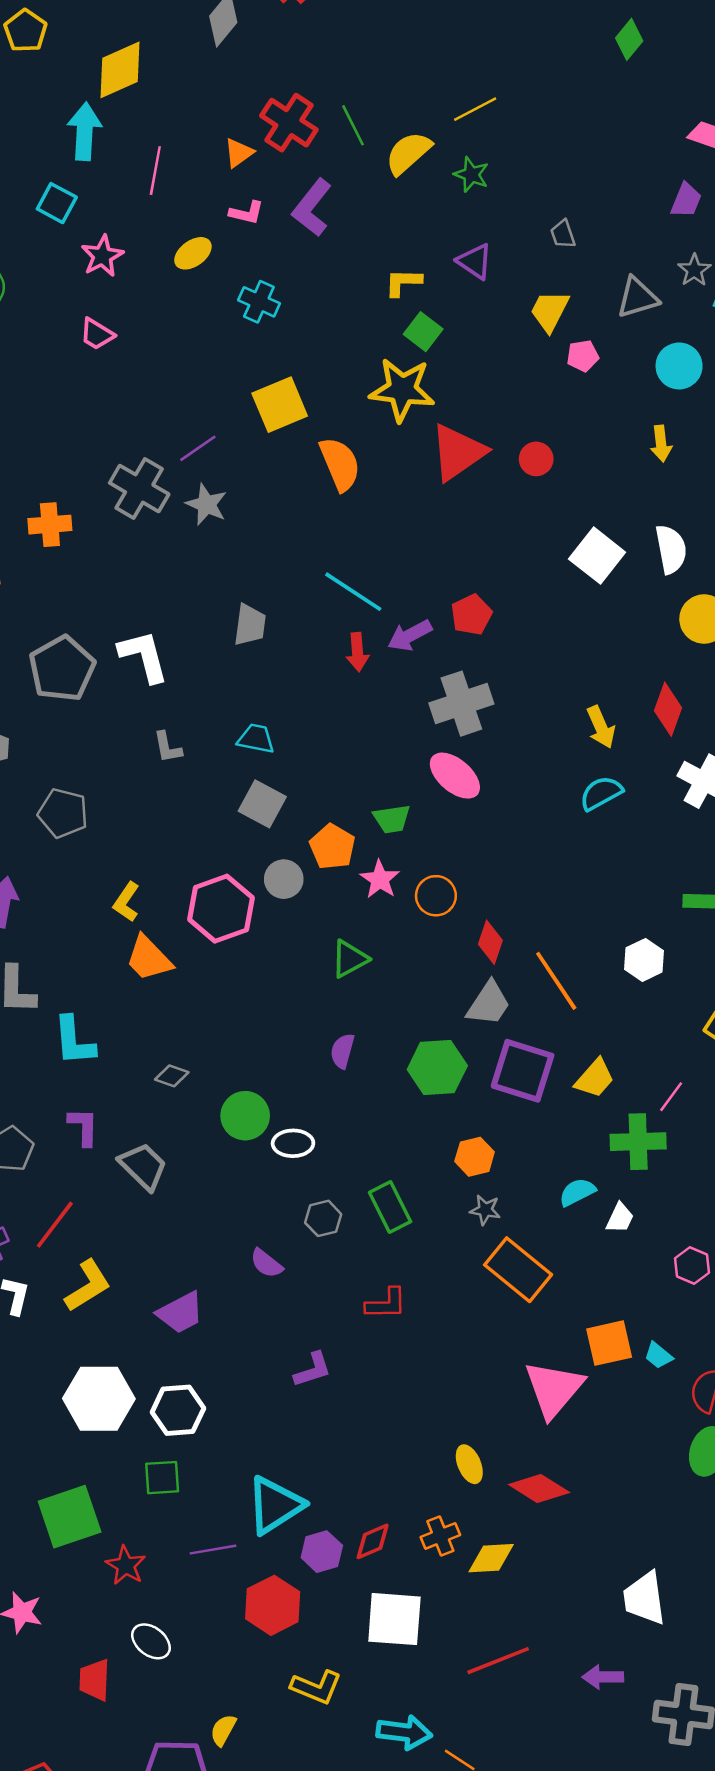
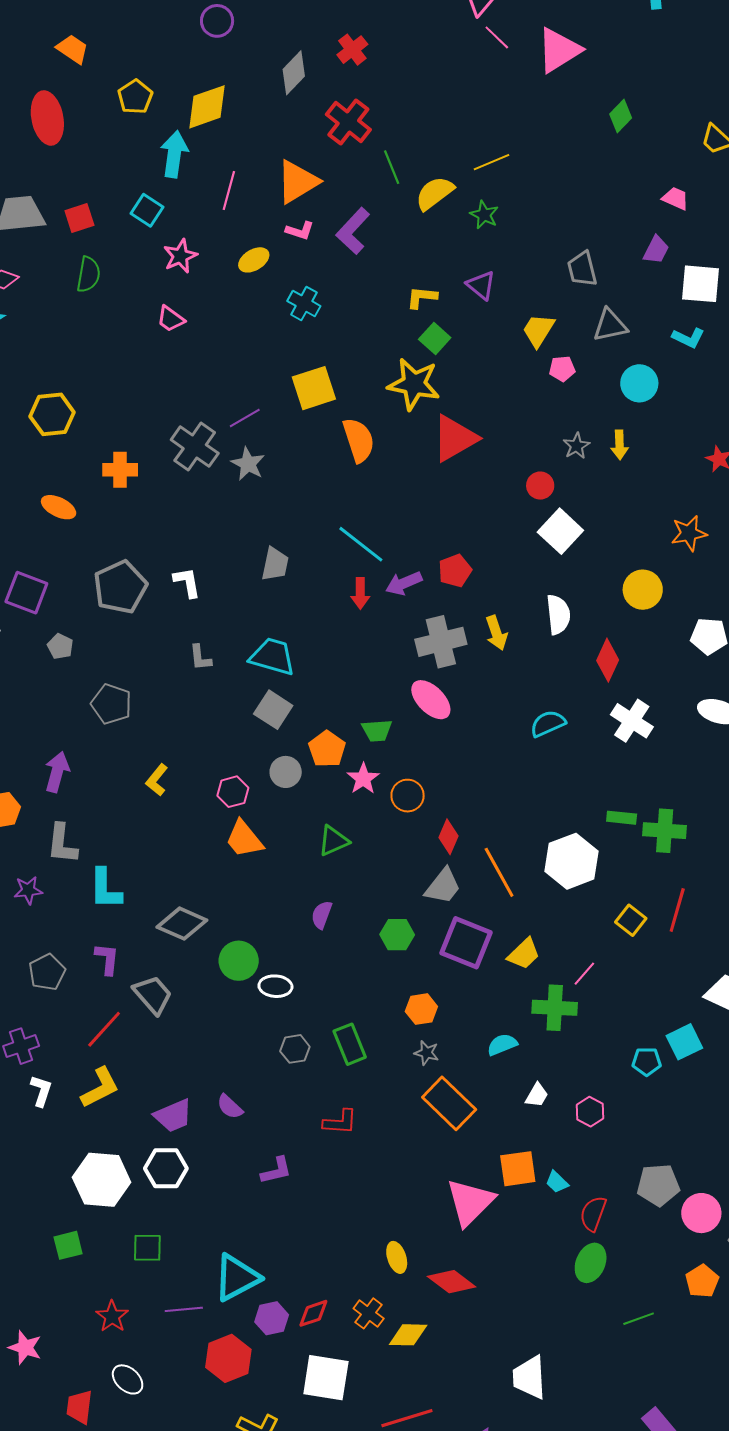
yellow pentagon: (25, 31) -> (135, 97), moved
red cross: (289, 123) -> (348, 122), moved
orange triangle: (239, 153) -> (297, 182), size x1.8
gray trapezoid: (563, 234) -> (582, 269), moved, size x1.5
gray star: (694, 270) -> (577, 446), moved
red circle: (536, 459) -> (540, 486), moved
white semicircle: (671, 549) -> (558, 615), moved
white L-shape: (144, 656) -> (187, 582), size x0.7
yellow arrow: (601, 727) -> (496, 633), moved
cyan trapezoid: (256, 739) -> (272, 657), size x1.5
pink hexagon: (221, 909) -> (233, 792), size x0.6
orange trapezoid: (149, 958) -> (244, 839), moved
white hexagon: (644, 960) -> (571, 861), size x1.6
green hexagon: (437, 1068) -> (397, 935), size x0.7
gray diamond: (172, 1076) -> (182, 924), size x1.8
white trapezoid: (620, 1218) -> (537, 1095), moved
red line: (55, 1225) -> (104, 1029), moved
purple semicircle: (266, 1263) -> (230, 1107), moved
white hexagon: (178, 1410) -> (166, 1168), moved
green square: (70, 1517) -> (68, 1245), moved, size x0.6
orange cross: (440, 1536) -> (369, 1313), turned -36

